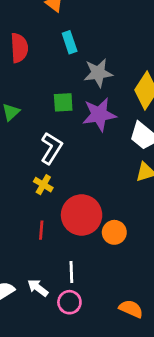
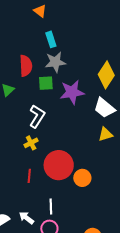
red semicircle: (19, 48) -> (26, 66), moved
gray star: (98, 73) -> (55, 62), moved
yellow cross: (43, 185) -> (31, 143), turned 32

